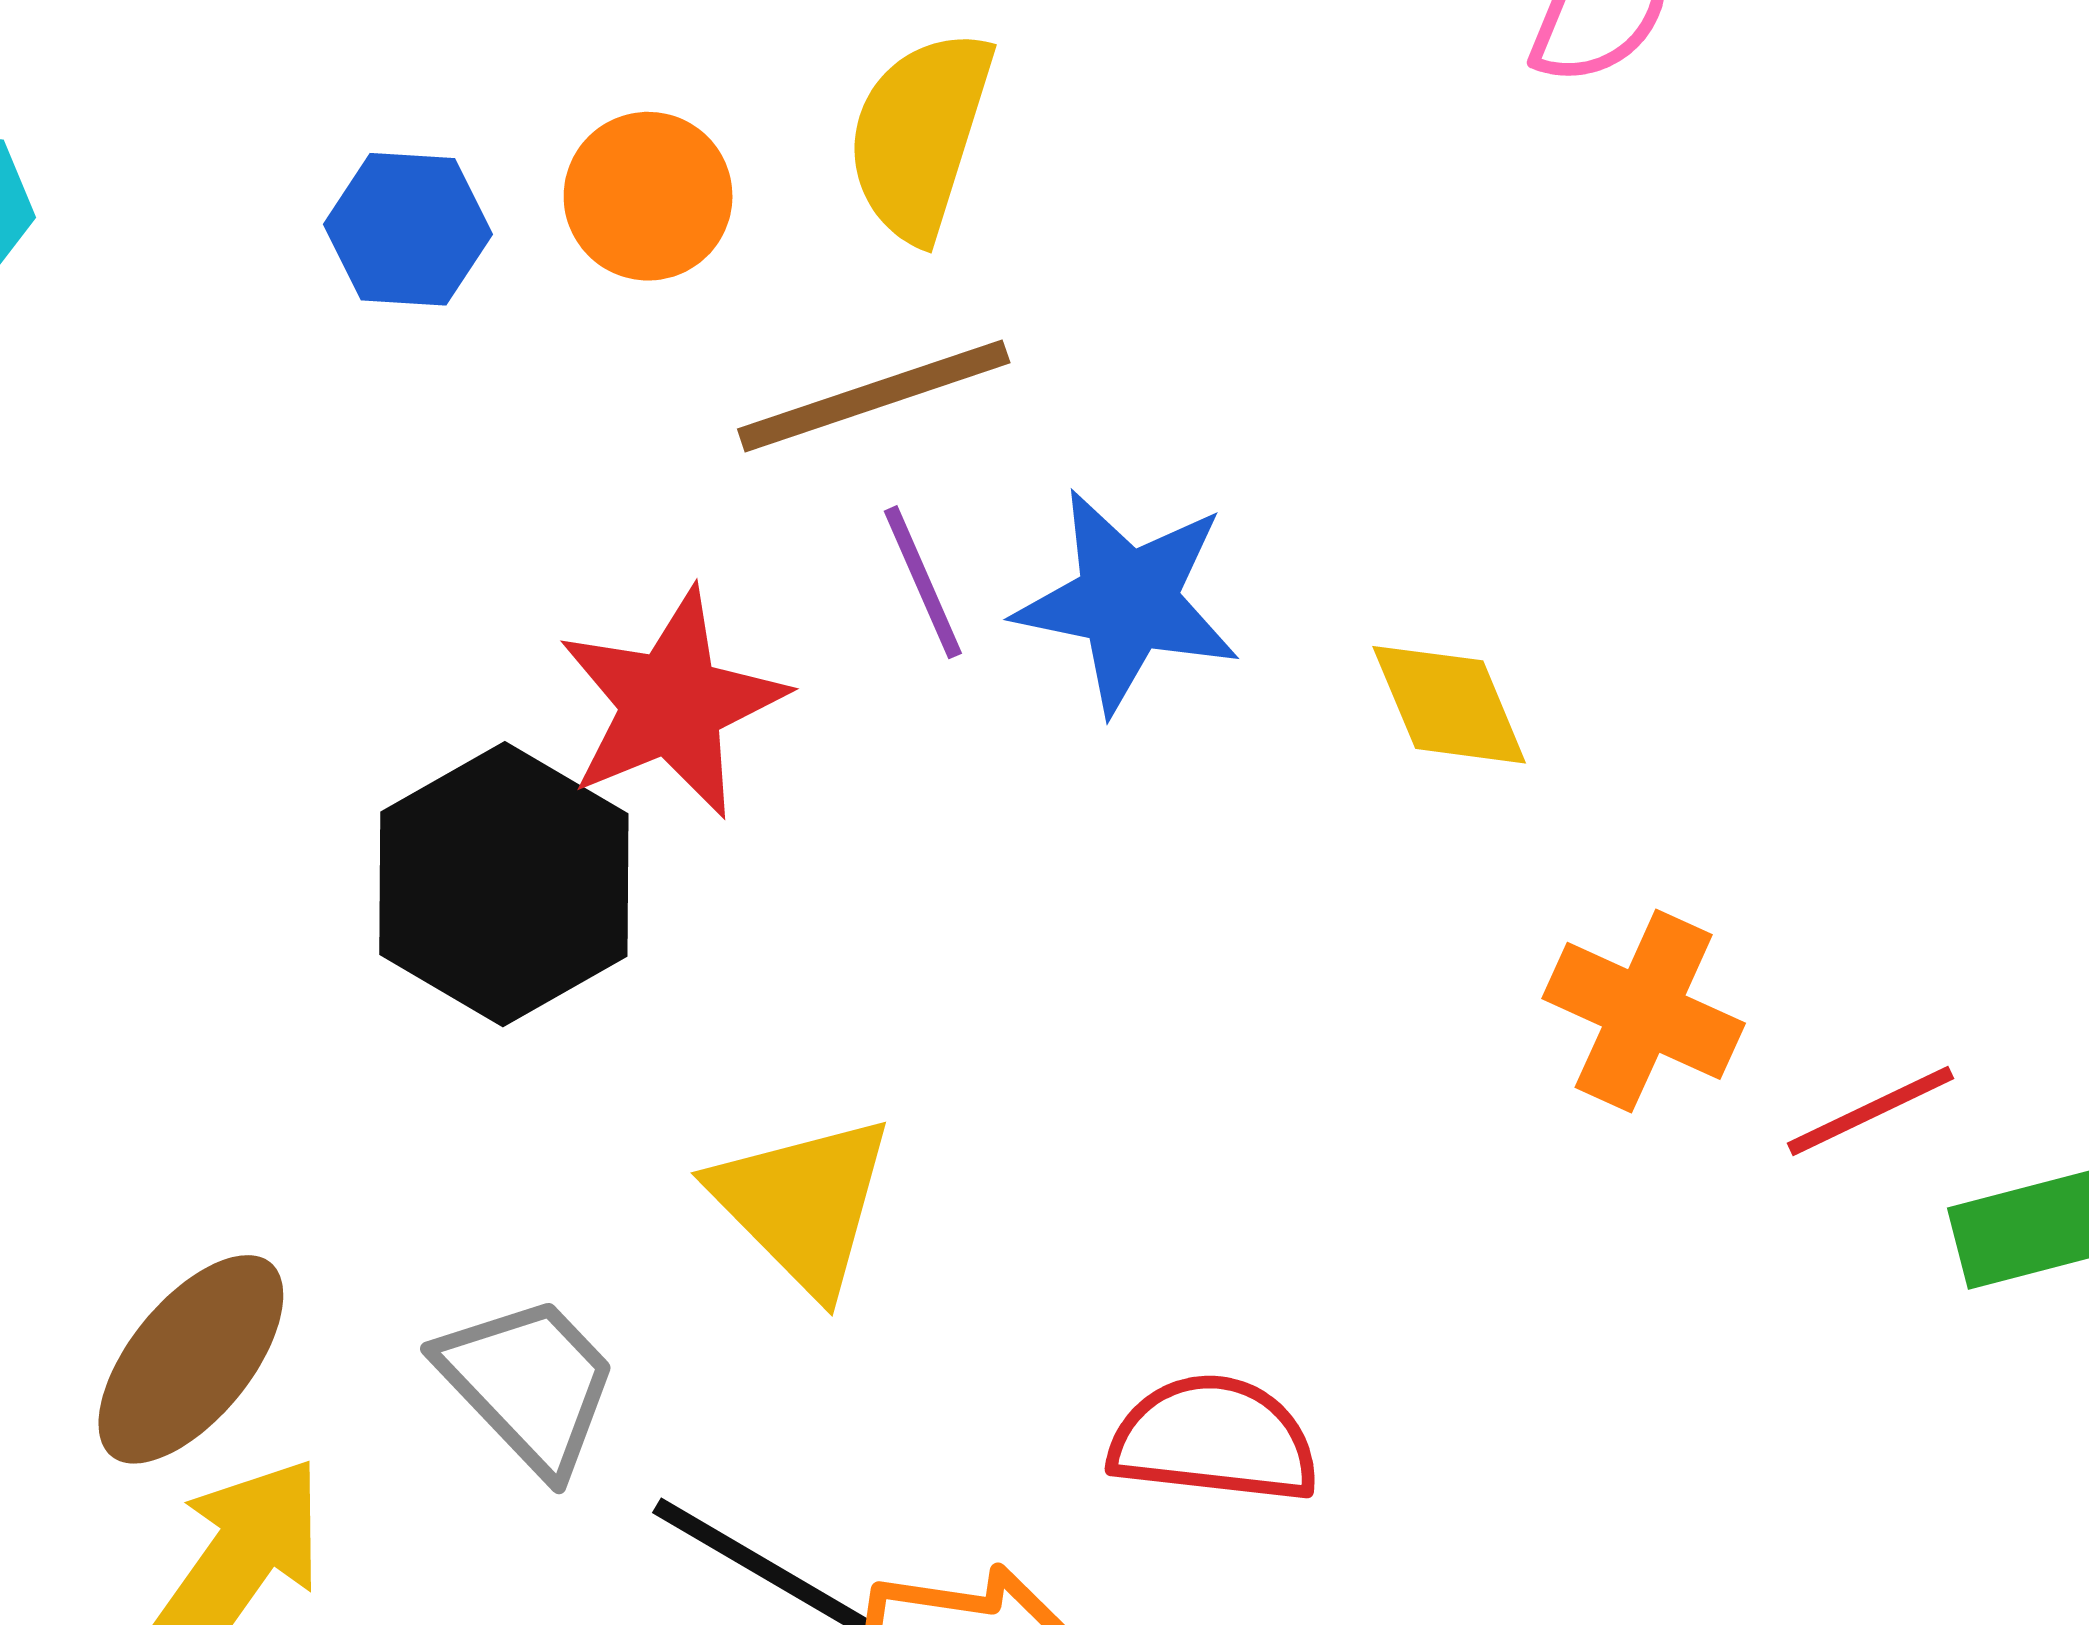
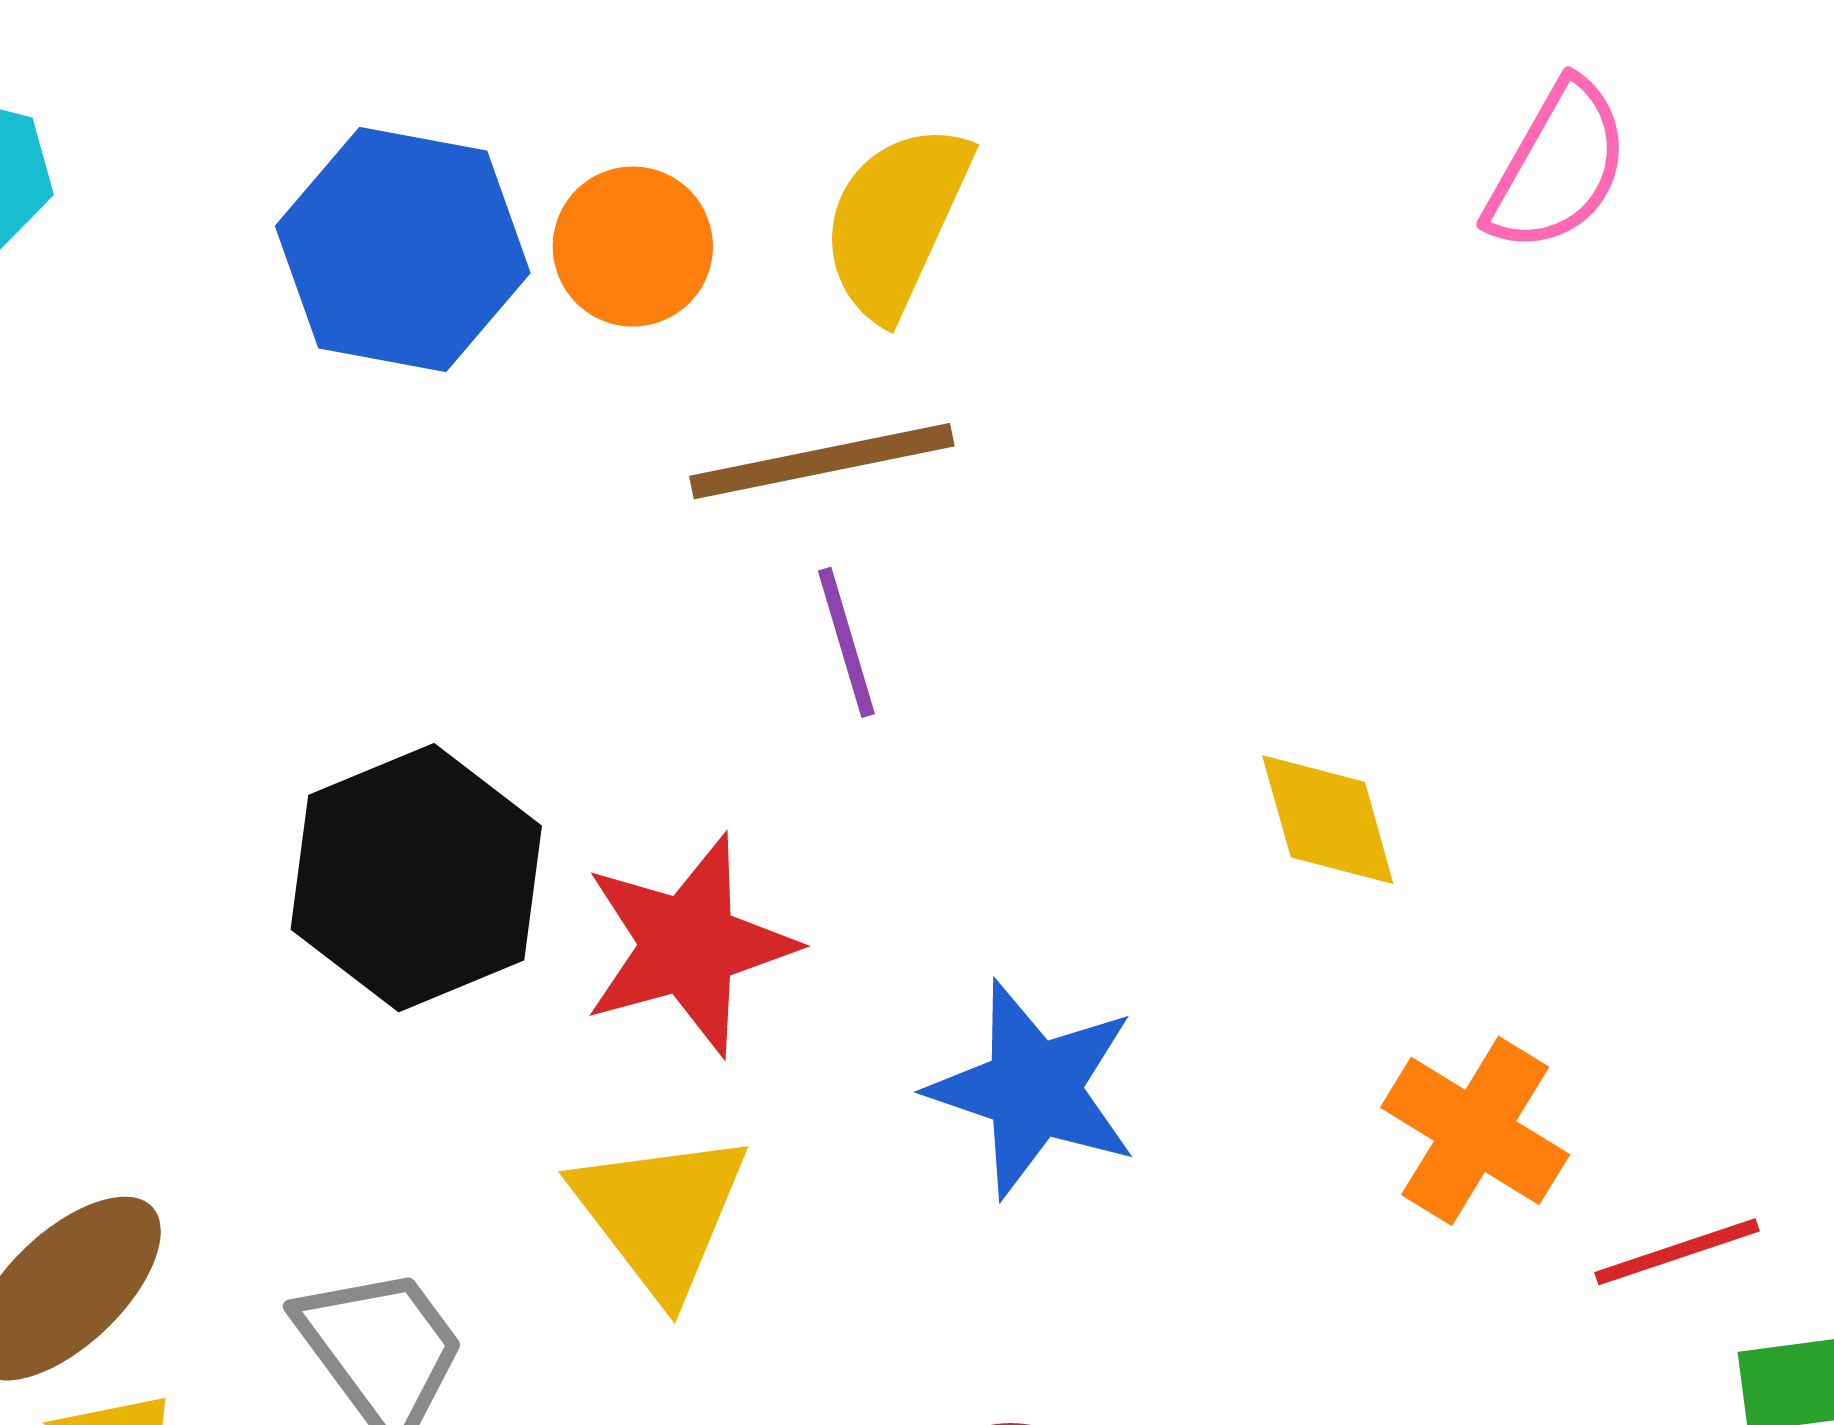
blue hexagon: (408, 229) -> (403, 250), size x1.6
blue star: (1128, 601) -> (1033, 1089), moved
red star: (672, 704) -> (689, 945), moved

